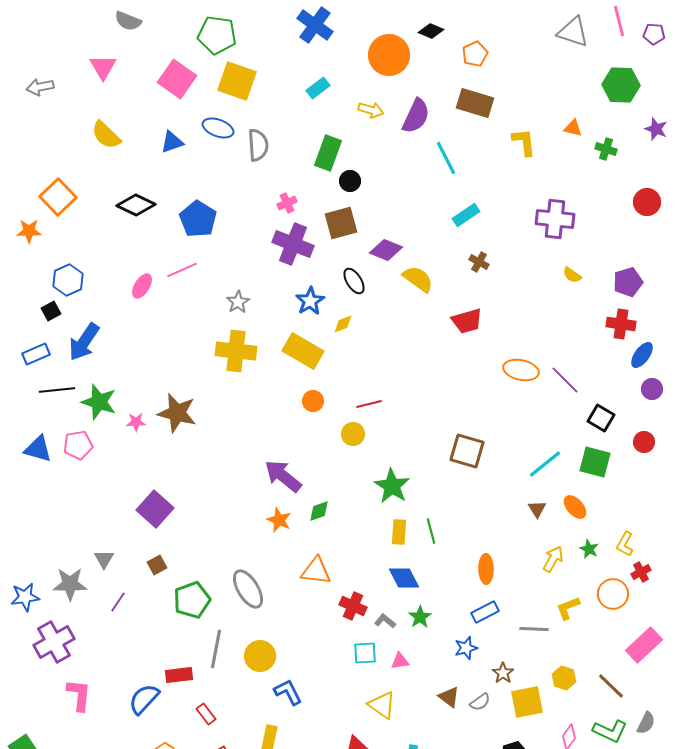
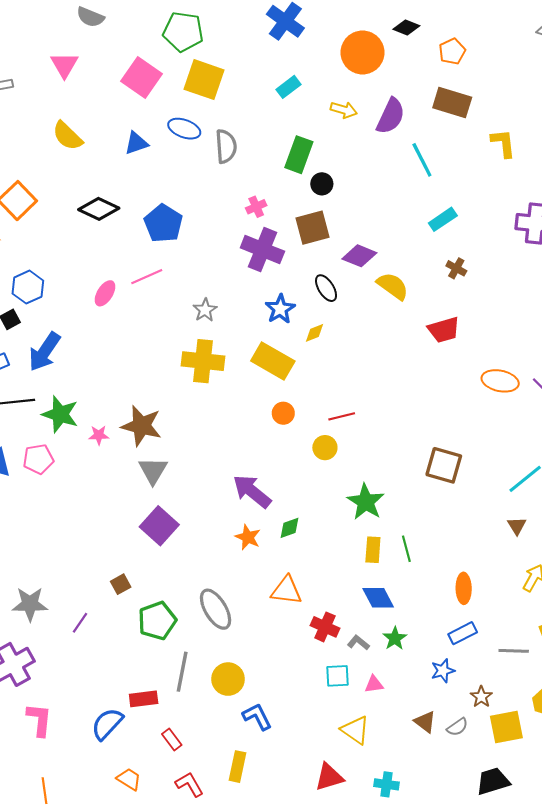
purple square: (155, 509) -> (159, 526), moved
gray triangle: (104, 559) -> (153, 471), moved, size x1.4

